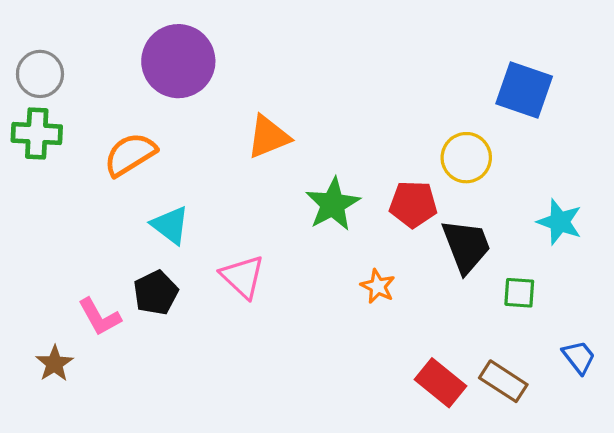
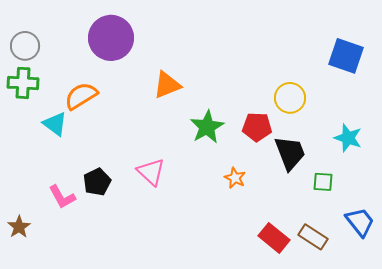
blue square: (524, 90) -> (346, 56), moved
cyan triangle: (170, 225) -> (55, 124), moved
blue trapezoid: (579, 357) -> (360, 222), size x1.4
brown star: (54, 364) -> (19, 227), moved

